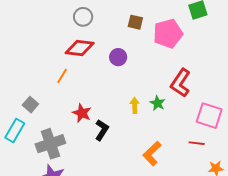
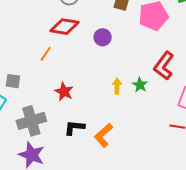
gray square: (30, 105) -> (13, 81), turned -35
black L-shape: (102, 130) -> (74, 128), moved, turned -120
orange L-shape: (152, 154) -> (103, 135), moved

